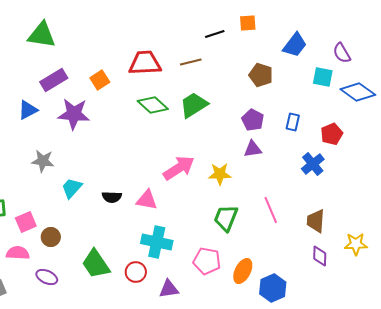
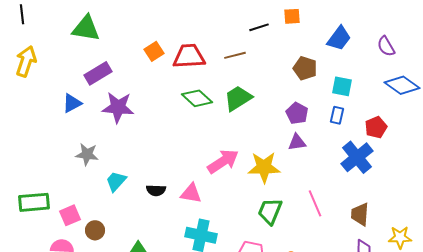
cyan square: (323, 77) -> (342, 86), moved
orange square: (100, 80) -> (154, 51), moved
blue cross: (313, 164) -> (357, 157), size x1.4
yellow star: (220, 174) -> (264, 167), size x1.4

